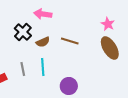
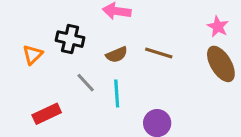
black cross: (23, 32) -> (70, 39), moved, turned -30
gray line: (23, 69) -> (86, 83), moved, turned -32

